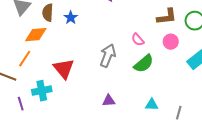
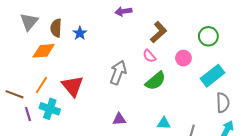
brown L-shape: (167, 17) -> (159, 32), moved, turned -35
orange line: (25, 59) -> (41, 85), moved
cyan cross: (42, 91) -> (50, 109), turned 30
purple line: (21, 104) -> (28, 114), moved

